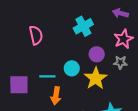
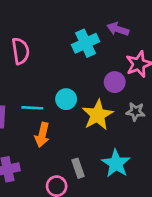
purple arrow: (120, 13) -> (118, 29), moved
purple circle: (97, 54) -> (115, 82), moved
gray star: (120, 62) -> (135, 112), moved

